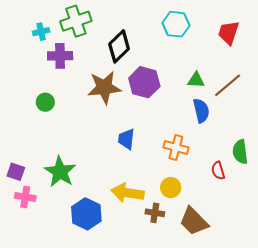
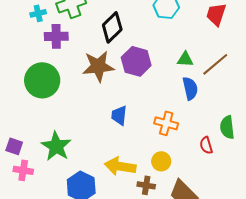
green circle: (45, 102) -> (42, 80), size x2.0

